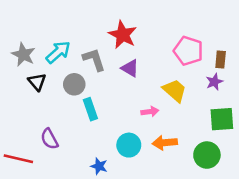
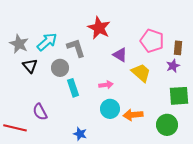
purple triangle: (130, 68) -> (120, 55), moved
pink arrow: (150, 112) -> (106, 85), moved
cyan circle: (129, 145) -> (110, 109), moved

